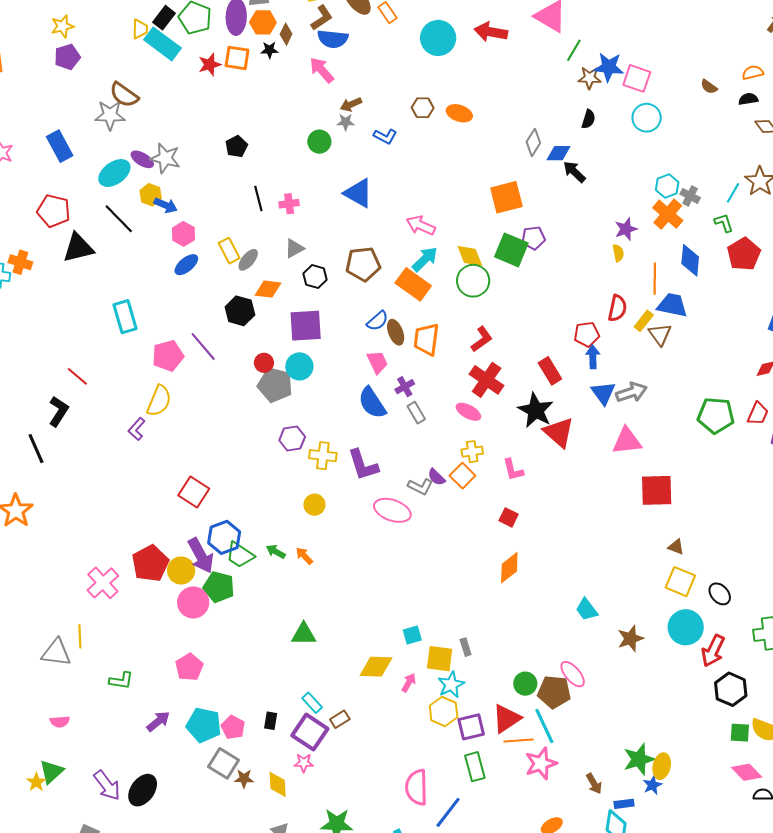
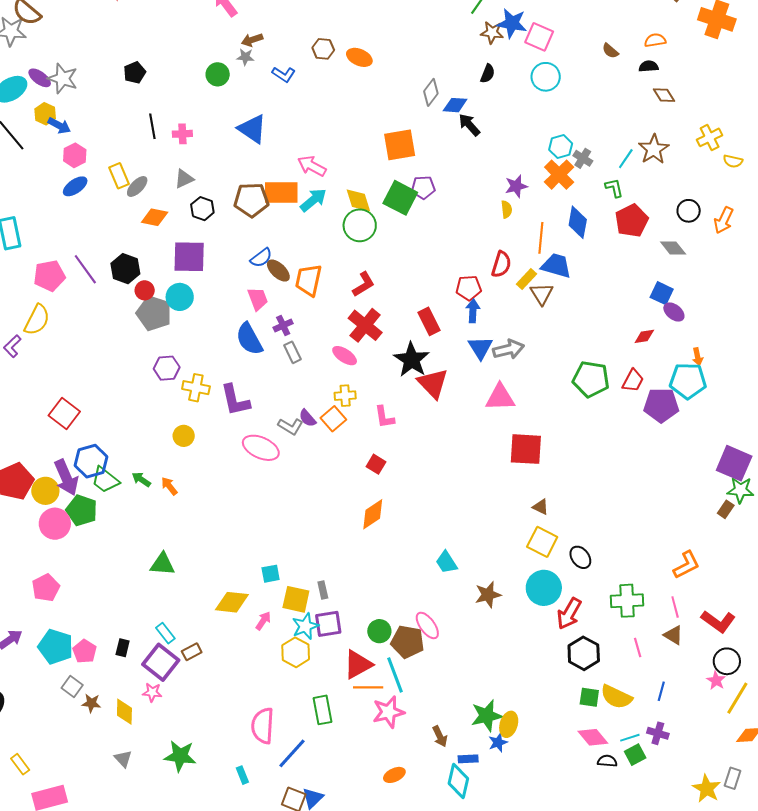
orange rectangle: (413, 284) -> (281, 192), moved, turned -40
black hexagon: (240, 311) -> (125, 269), moved
brown ellipse: (396, 332) -> (278, 271), turned -30
purple square: (471, 727) -> (328, 624), moved
gray square: (223, 763) -> (72, 686), size x0.7

